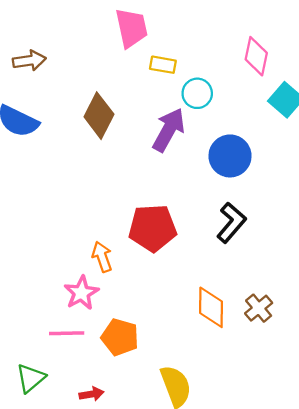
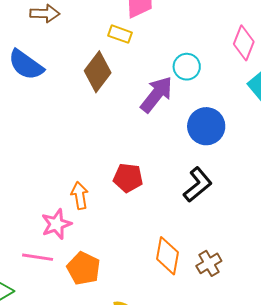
yellow rectangle: (163, 65) -> (120, 34), moved
red pentagon: (153, 228) -> (128, 178), size x0.7

